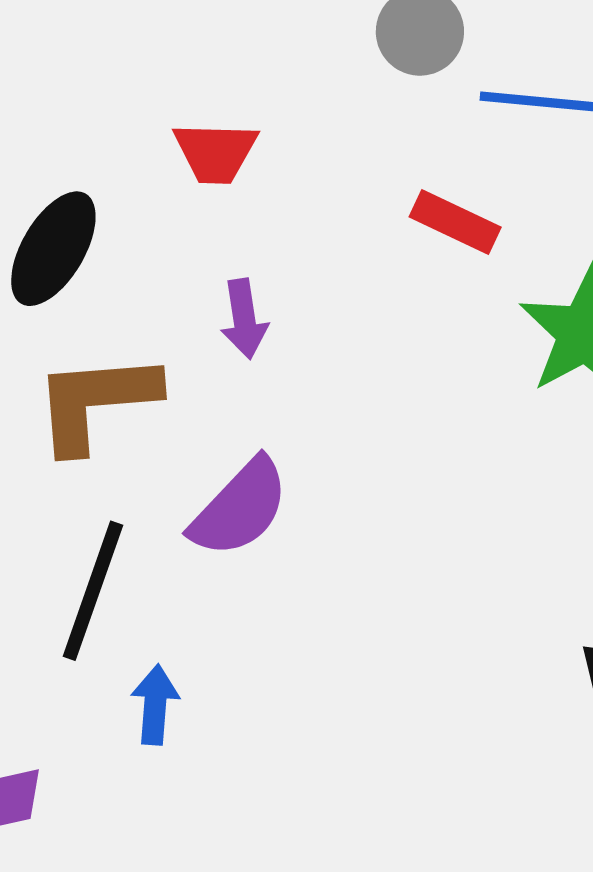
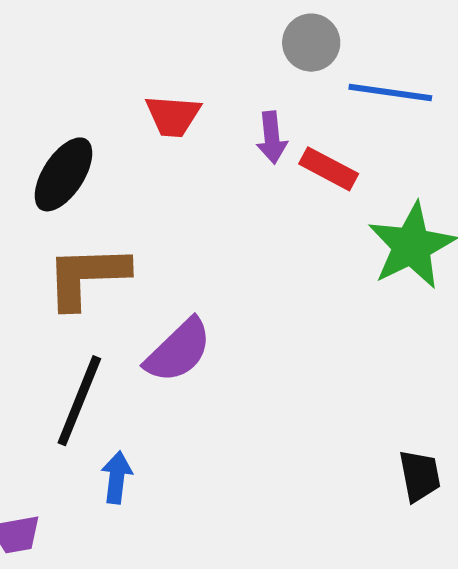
purple arrow: (244, 319) -> (272, 138), moved

